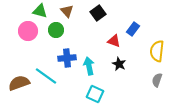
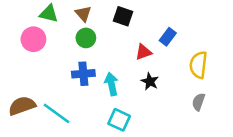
black square: (98, 13) -> (123, 16), turned -35
green circle: (56, 30) -> (86, 38), moved
red triangle: (114, 41) -> (143, 52), turned -40
cyan line: (46, 76) -> (56, 113), moved

